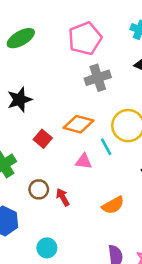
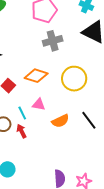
cyan line: (106, 147) -> (22, 113), moved
orange semicircle: (113, 205) -> (60, 121), moved

